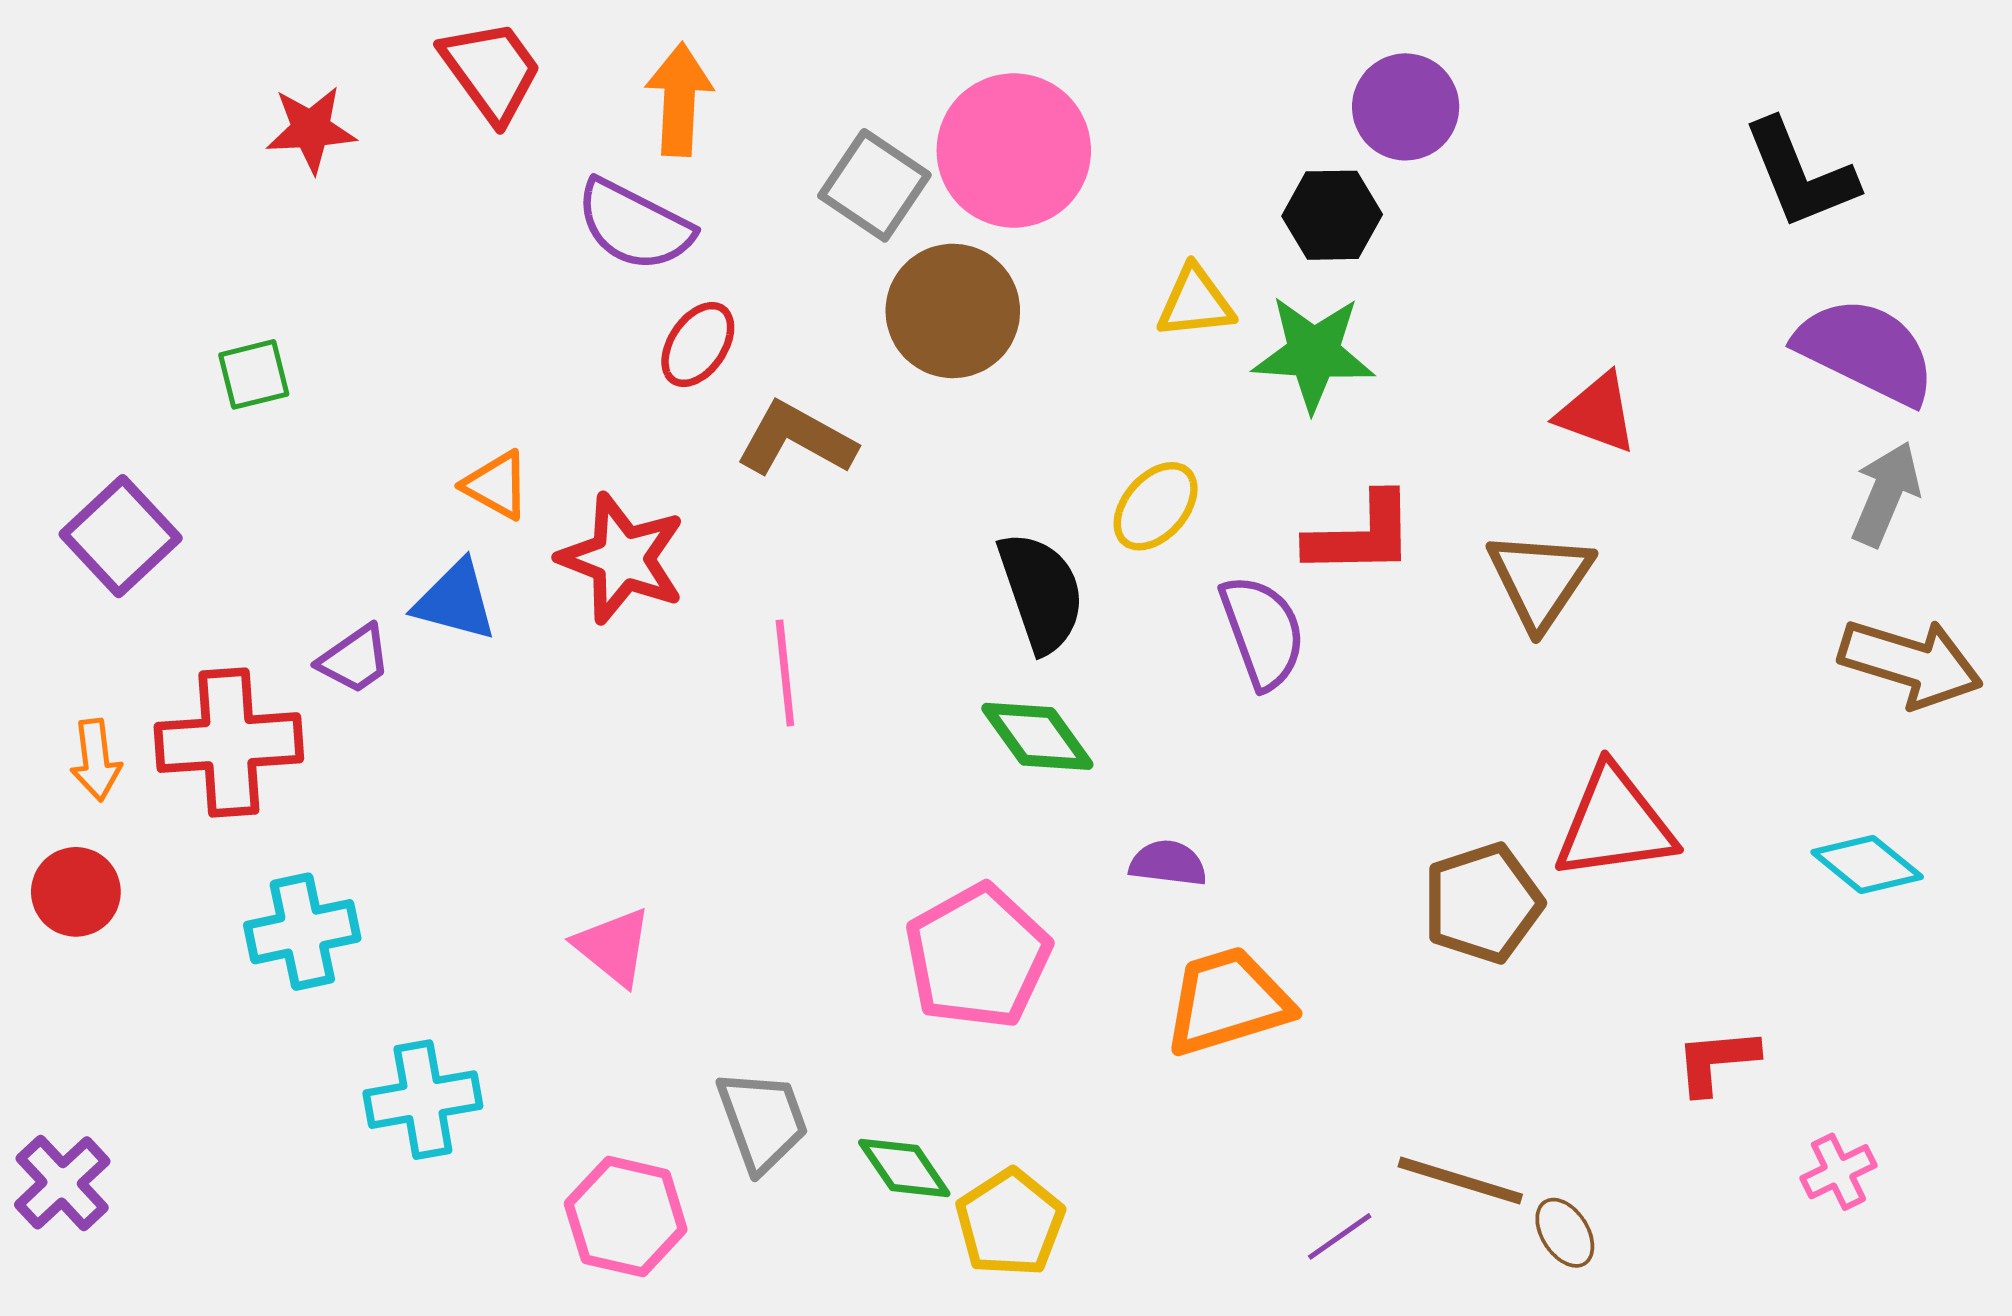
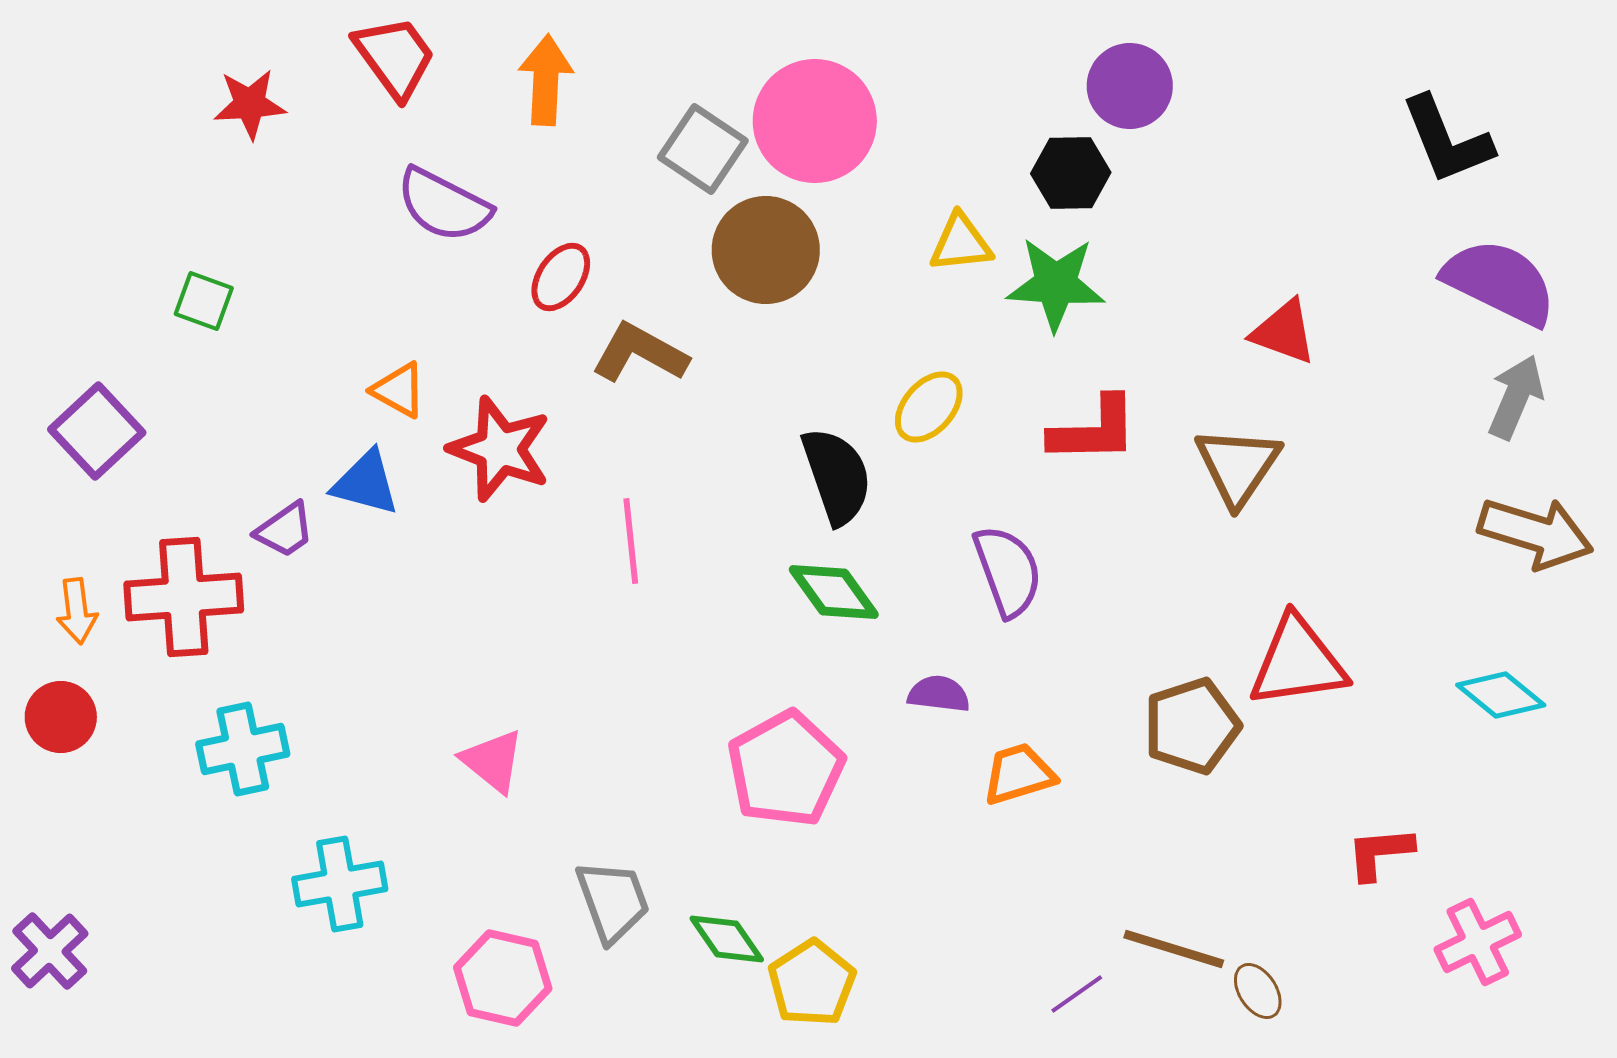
purple semicircle: (634, 225) -> (444, 205), moved
green square: (254, 374) -> (204, 301), turned 34
purple semicircle: (1263, 632) -> (1008, 571), moved
orange trapezoid: (1228, 1001) -> (1019, 774), moved, size x0.7
pink cross: (1838, 1172) -> (1478, 942), size x1.4

